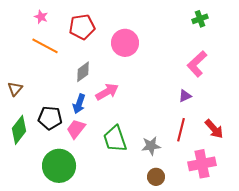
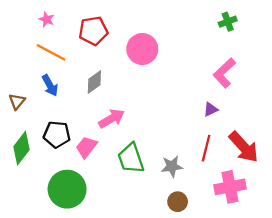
pink arrow: (107, 92) -> (112, 119), moved
blue arrow: (79, 104) -> (50, 85), moved, turned -48
red arrow: (214, 129) -> (244, 147), size x1.4

